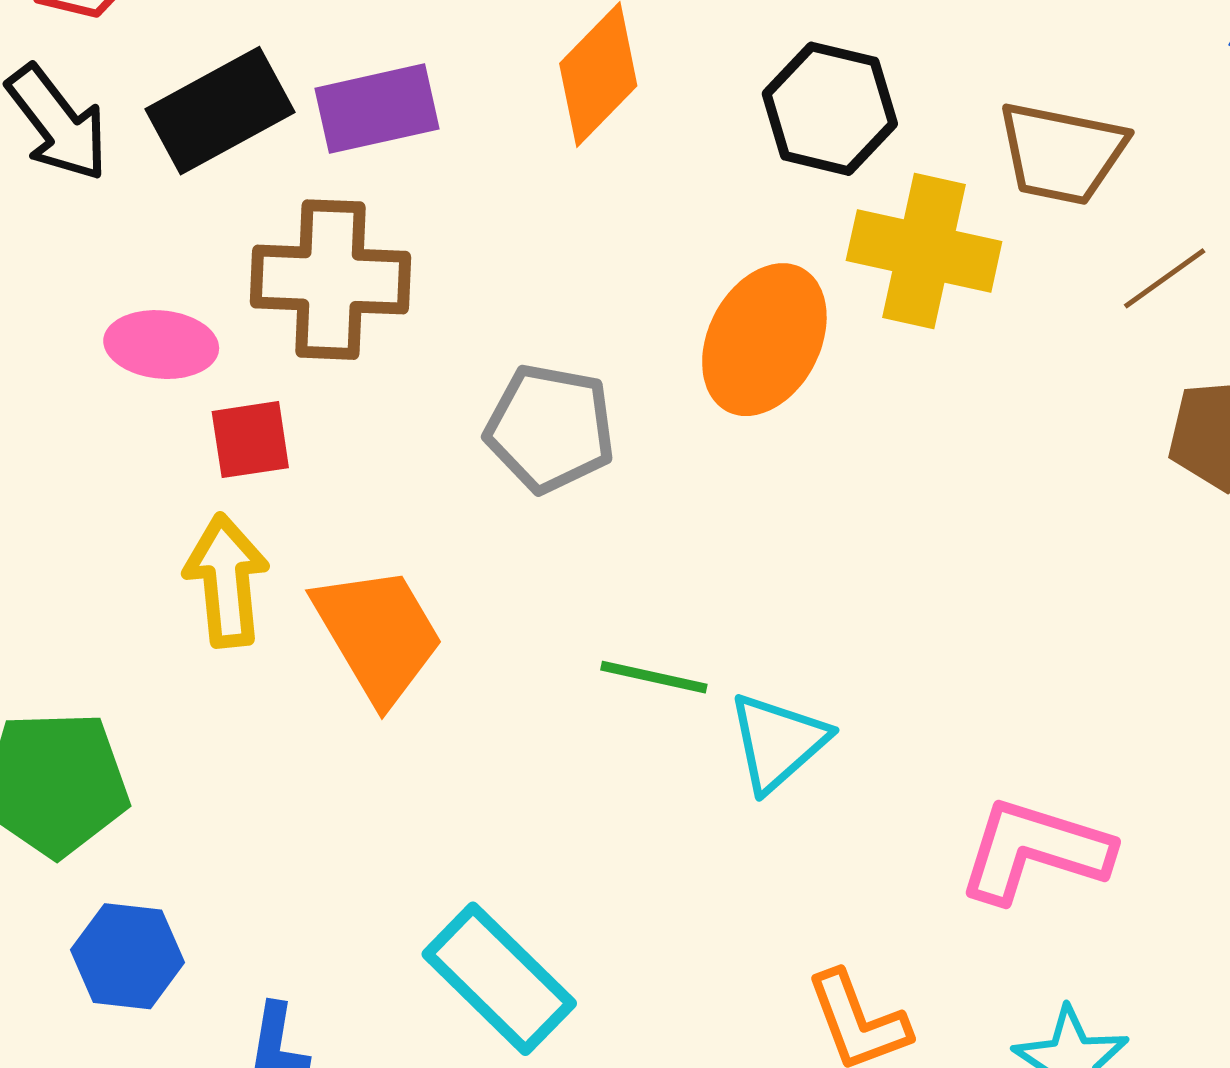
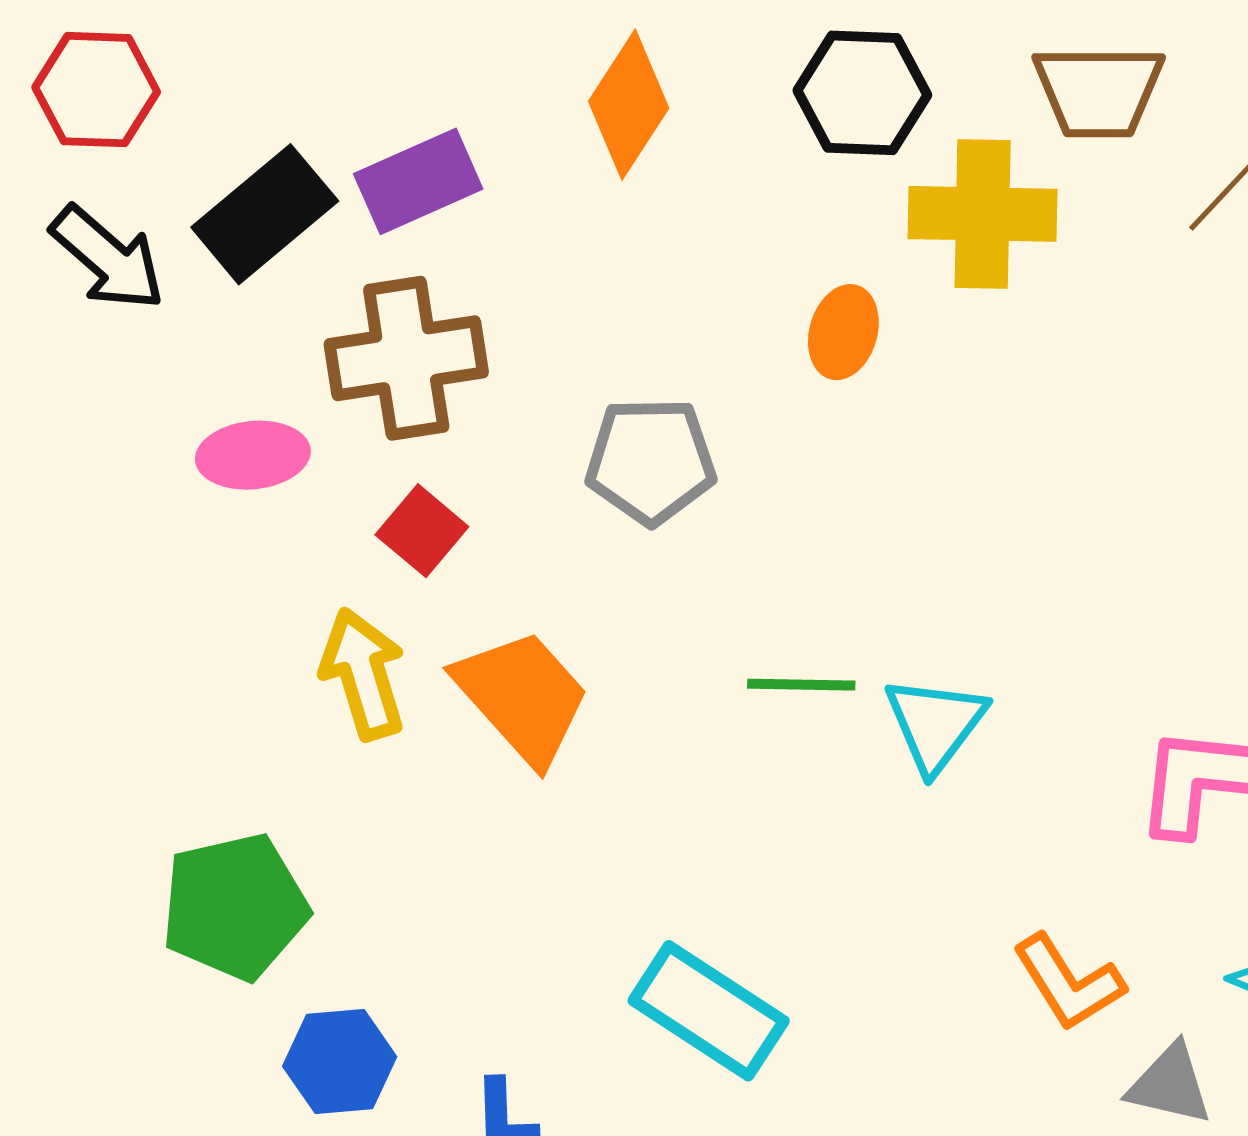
orange ellipse: (764, 340) -> (843, 332), size x0.6
red square: (250, 440) -> (422, 531), moved, turned -30

